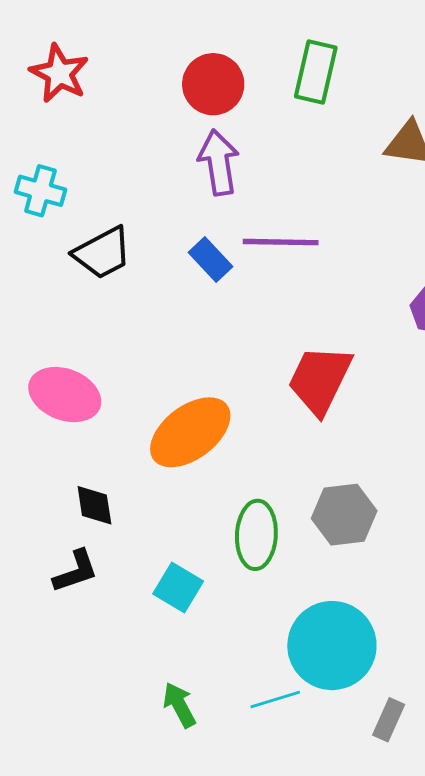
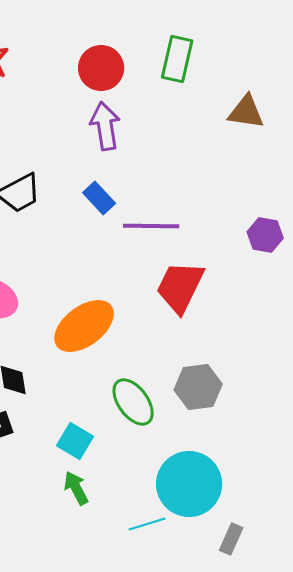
purple line: (281, 242) -> (151, 226), moved
green ellipse: (256, 535) -> (133, 402), turned -39
green arrow: (179, 705) -> (76, 488), moved

